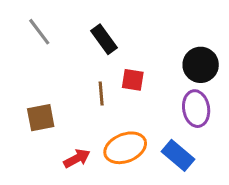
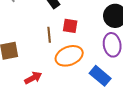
orange ellipse: (125, 148) -> (69, 56), moved

